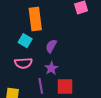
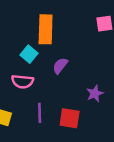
purple star: (51, 68) -> (95, 94), moved

